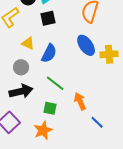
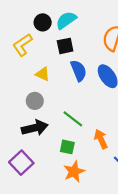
blue semicircle: (49, 53) -> (78, 71), moved, turned -48
orange star: (43, 130) -> (74, 172), moved

